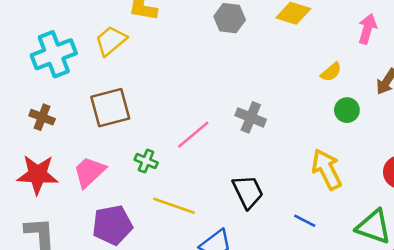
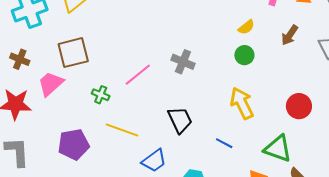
green circle: (347, 110) -> (244, 55), moved
pink trapezoid: (89, 172) -> (51, 84), moved

